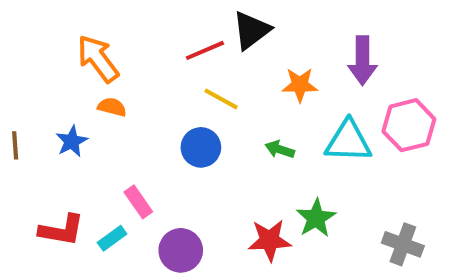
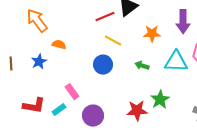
orange arrow: (98, 59) -> (37, 21), moved

